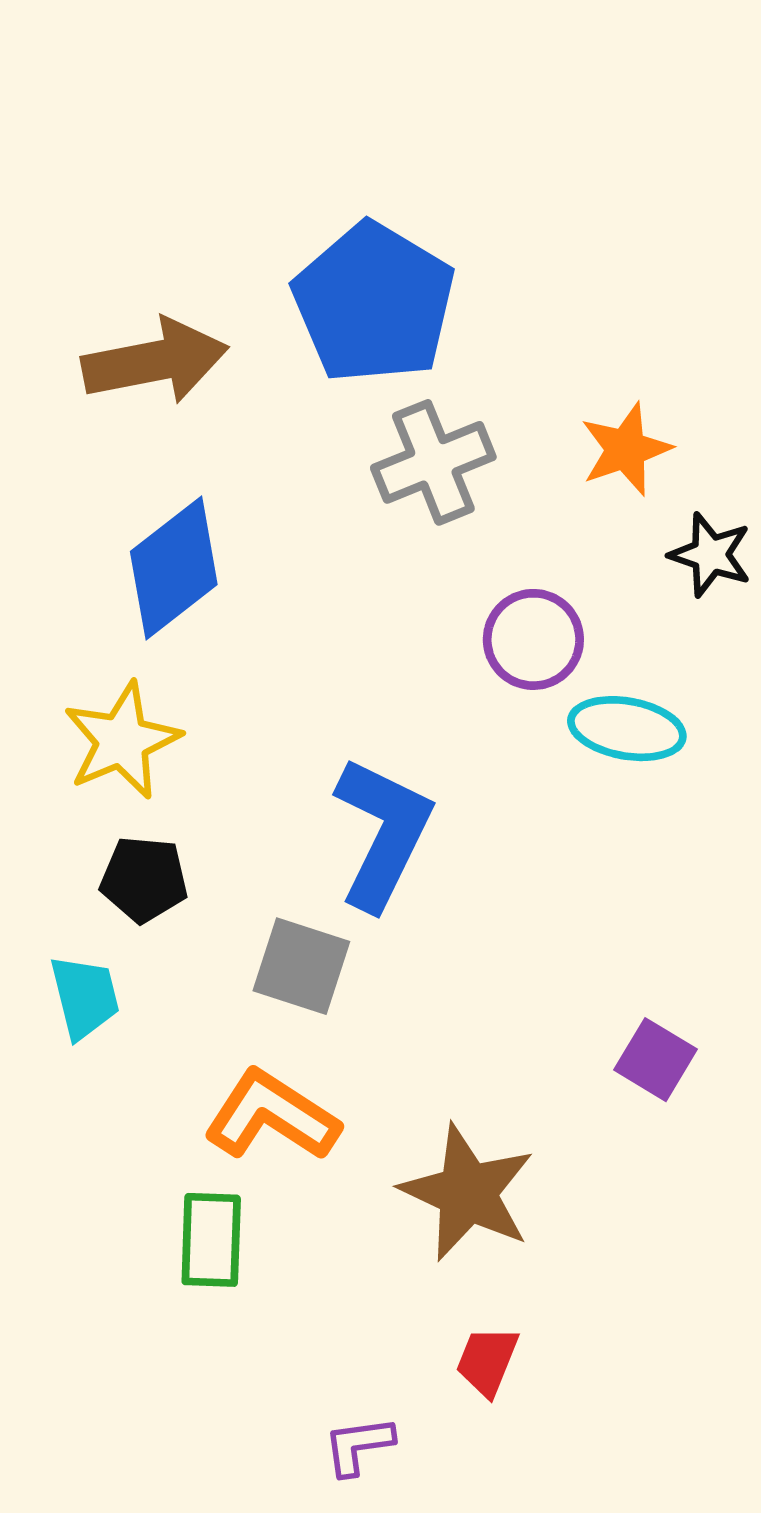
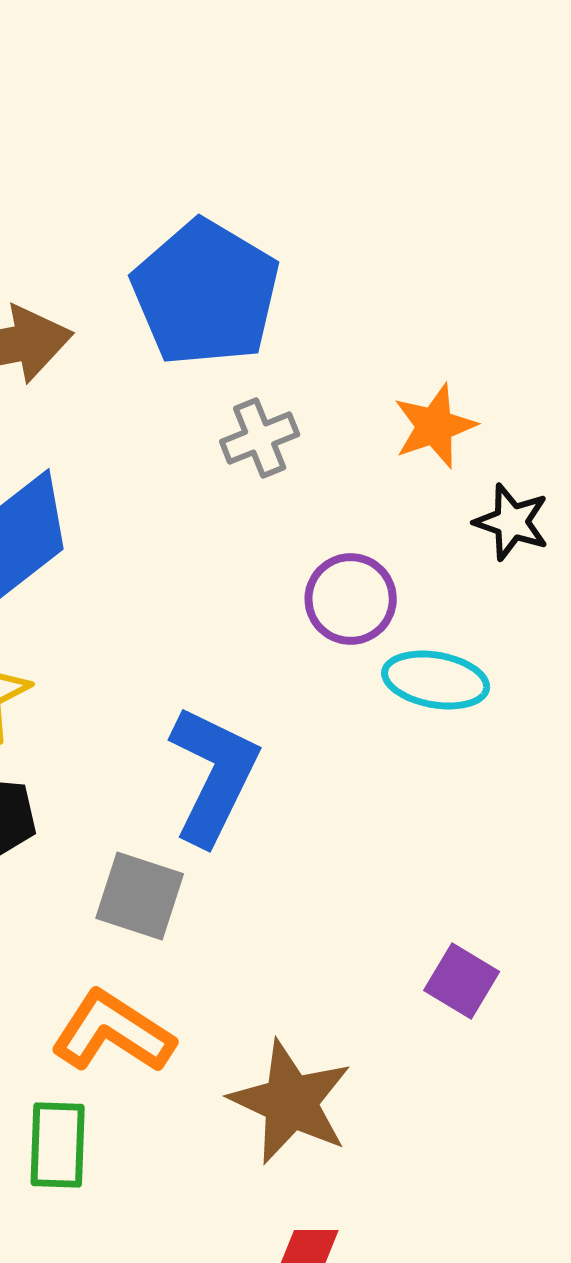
gray cross: (433, 462) -> (260, 438), size x0.7

